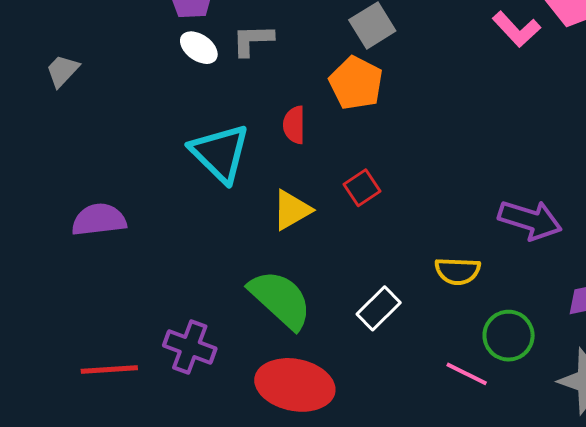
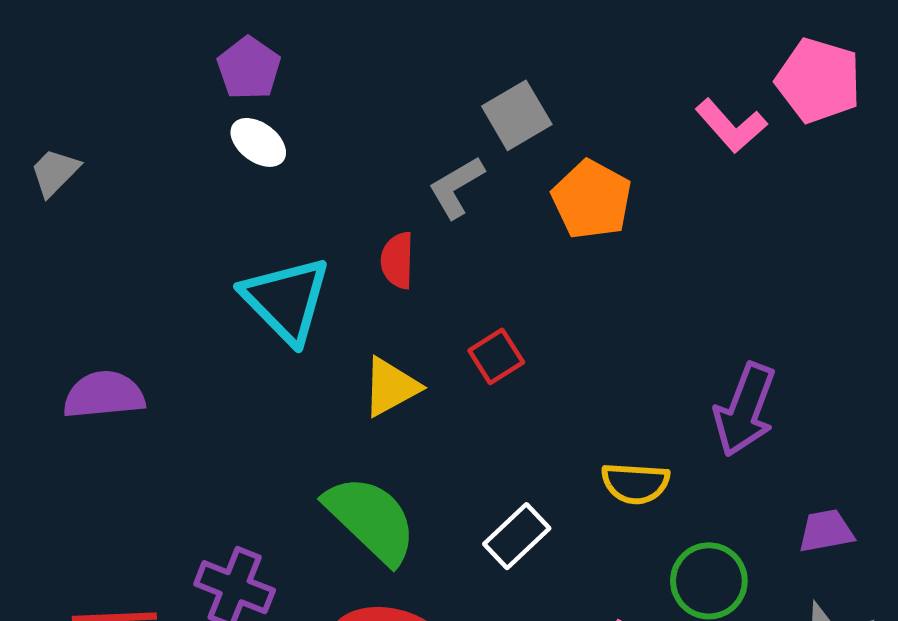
gray L-shape: (253, 40) -> (456, 187), moved, turned -30
orange pentagon: (356, 83) -> (592, 200), moved
purple arrow: (530, 220) -> (745, 410), turned 92

